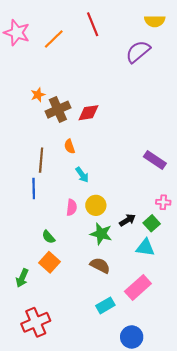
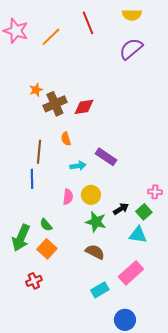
yellow semicircle: (155, 21) -> (132, 15), moved
purple rectangle: (155, 160) -> (106, 157), moved
cyan arrow: (82, 175) -> (78, 166), turned -63
green arrow: (22, 278) -> (21, 238), moved, size x1.5
red cross: (36, 322) -> (34, 281), moved, size x0.6

